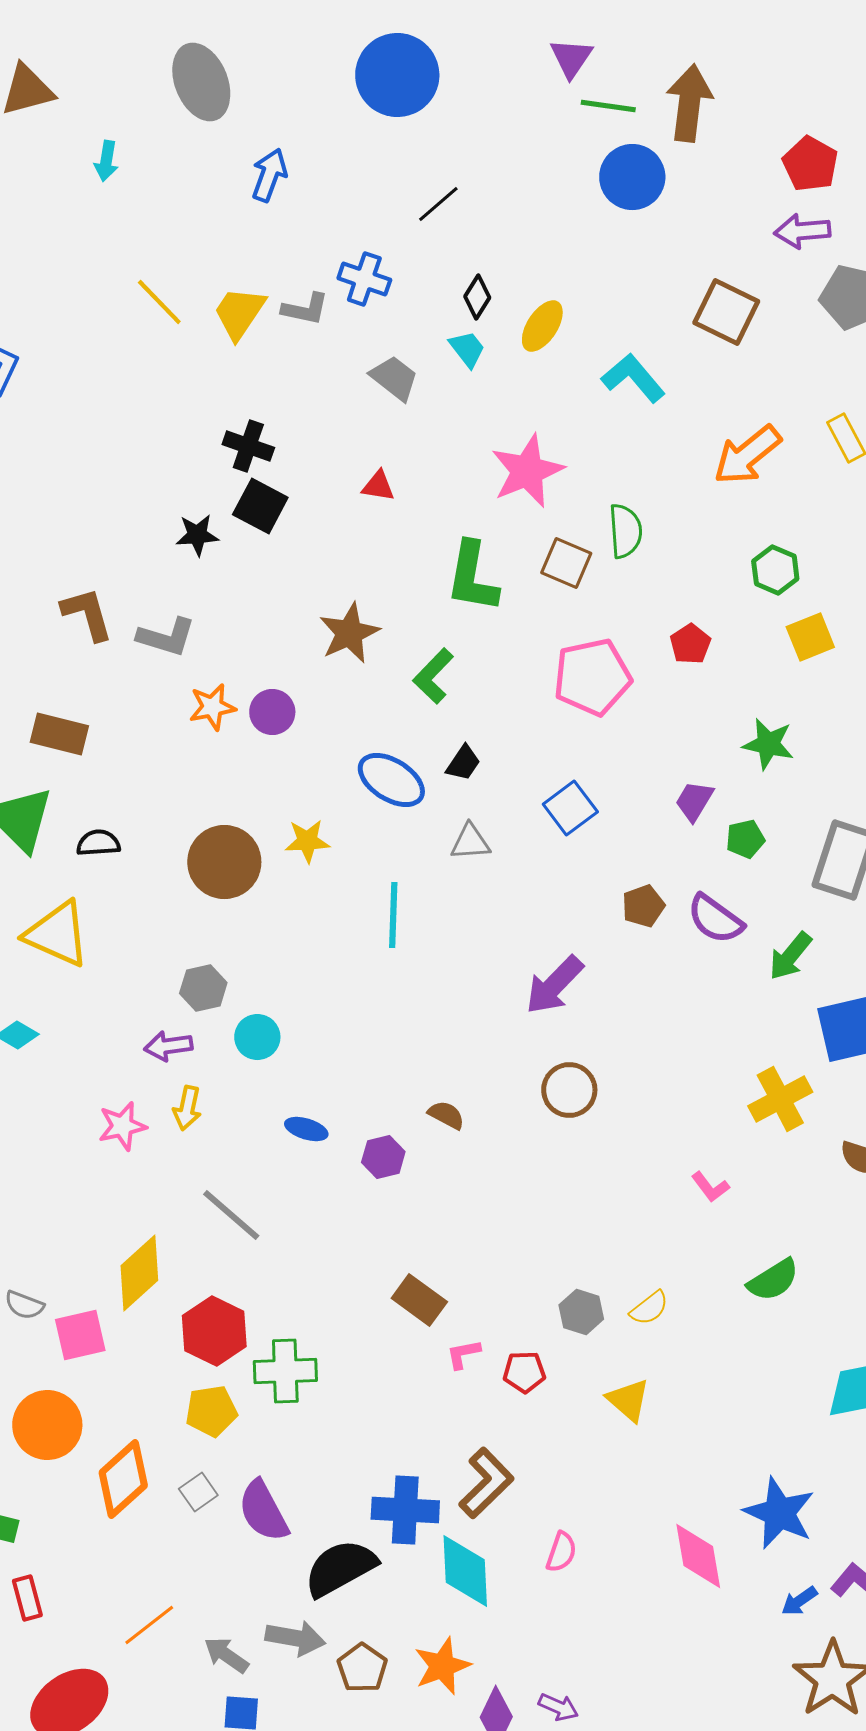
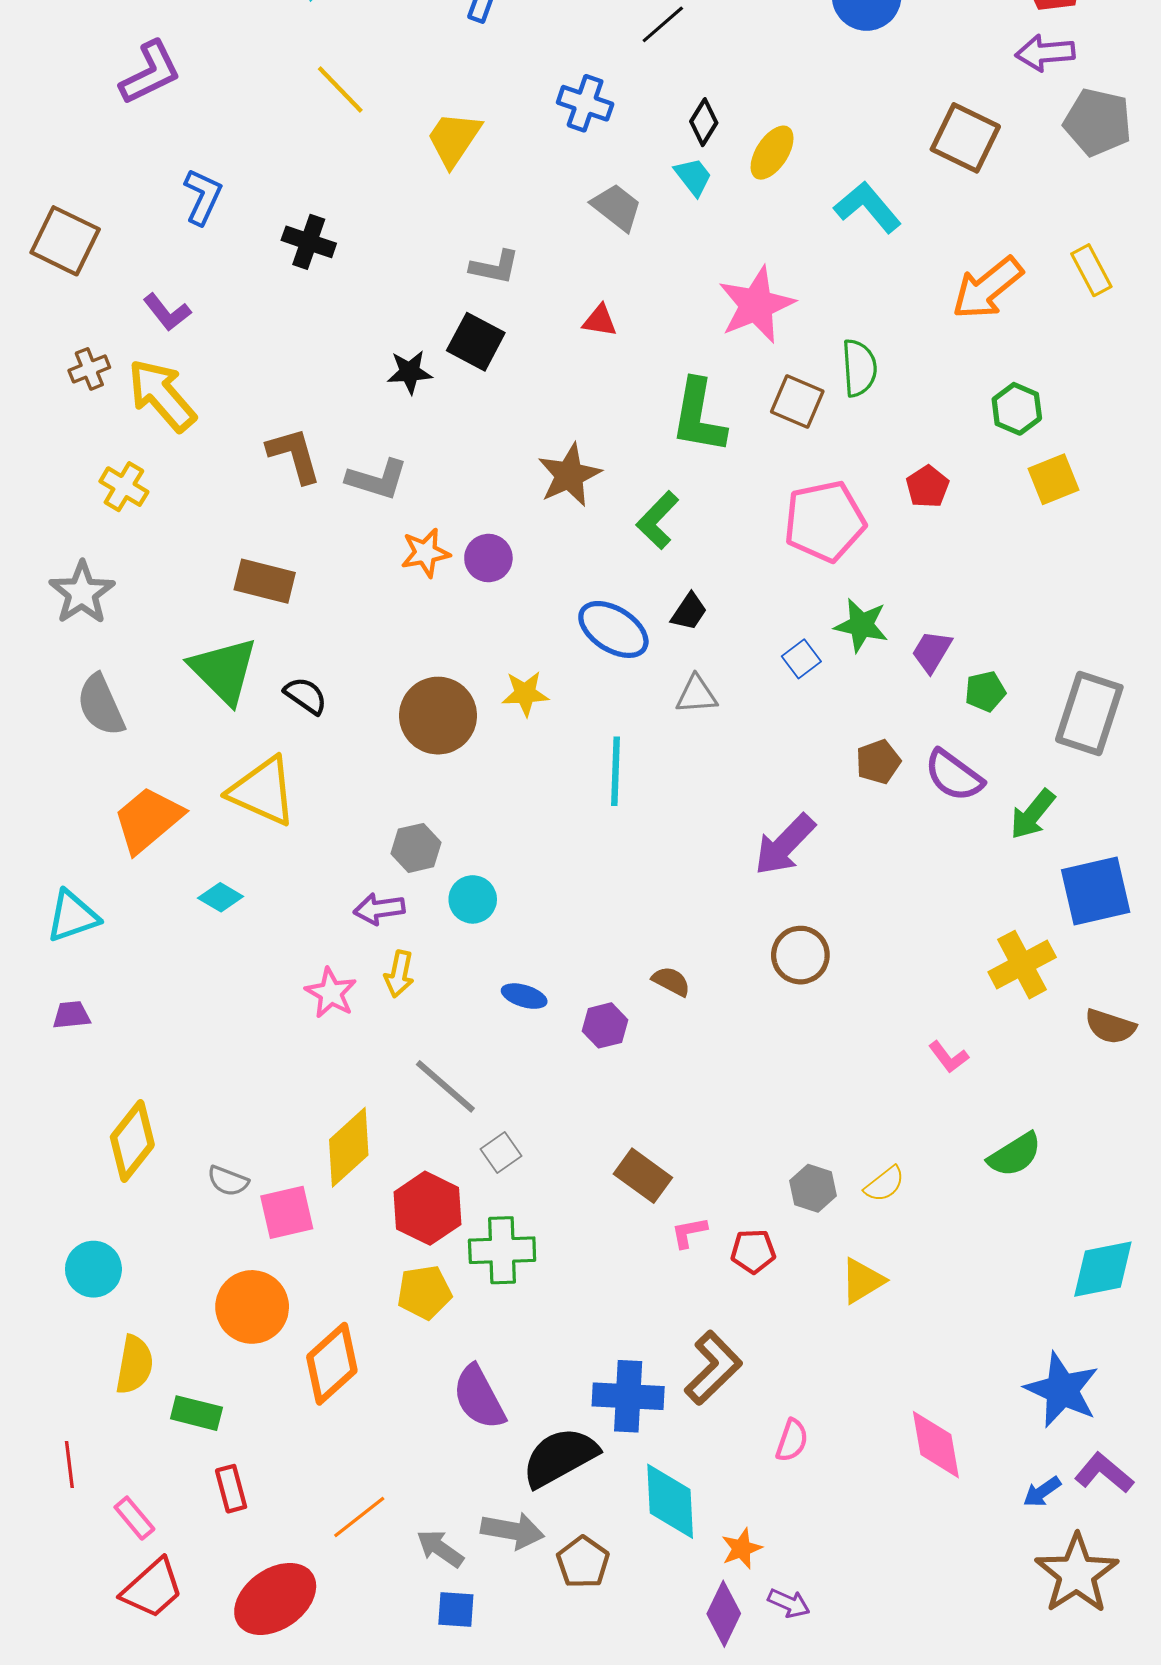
yellow line: (159, 302) -> (340, 90), moved
gray L-shape: (305, 309) -> (495, 267), moved
black cross: (248, 446) -> (309, 242), moved
green star: (768, 744) -> (861, 625), moved
blue square: (570, 808) -> (801, 659), size x0.7
black semicircle: (98, 843) -> (306, 696), turned 39
pink star: (122, 1126) -> (331, 993), turned -30
yellow triangle: (628, 1400) -> (862, 1281), turned 48
gray square: (198, 1492) -> (501, 1153), moved
blue star: (779, 1513) -> (1062, 1390), moved
cyan diamond: (465, 1571) -> (670, 1501), moved
orange star: (442, 1666) -> (742, 1549), moved, size x0.7

